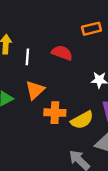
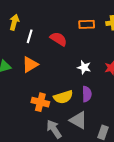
orange cross: (55, 113) -> (40, 102), moved

